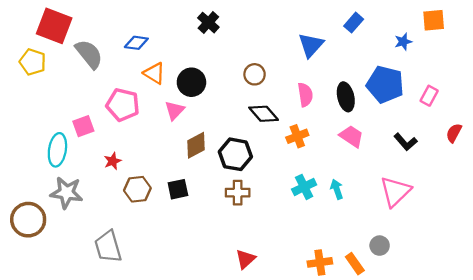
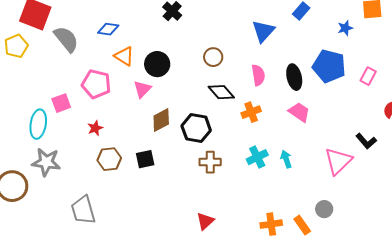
yellow pentagon: (33, 62) -> (16, 46), turned 30
black L-shape: (405, 142) -> (366, 141), moved
red star: (113, 161) -> (95, 128), moved
brown cross: (238, 193) -> (210, 162), moved

